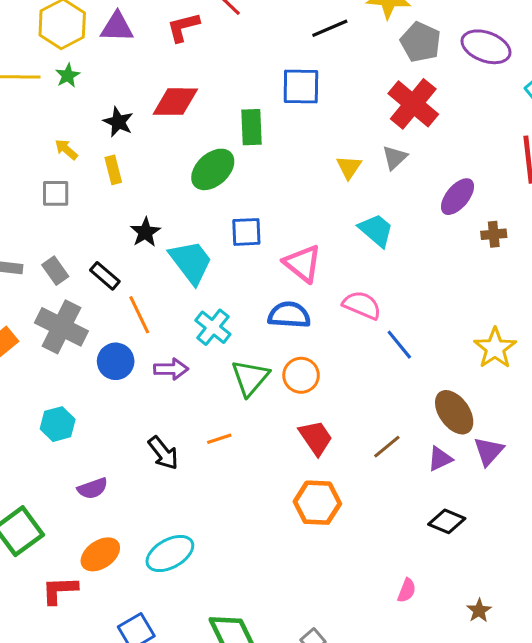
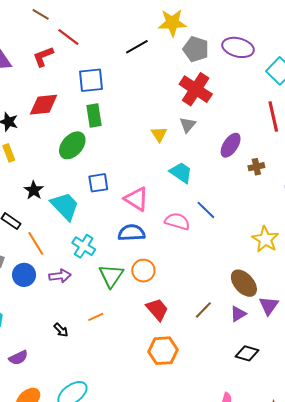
blue square: (301, 87) -> (91, 80), moved
blue line: (399, 345) -> (206, 210), moved
black arrow: (163, 453) -> (61, 330), size x0.7

